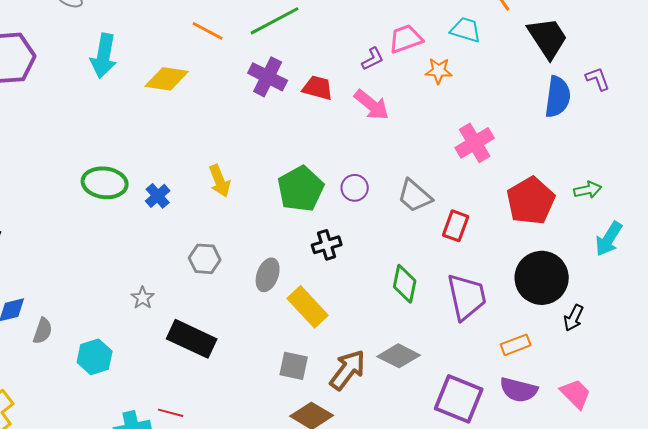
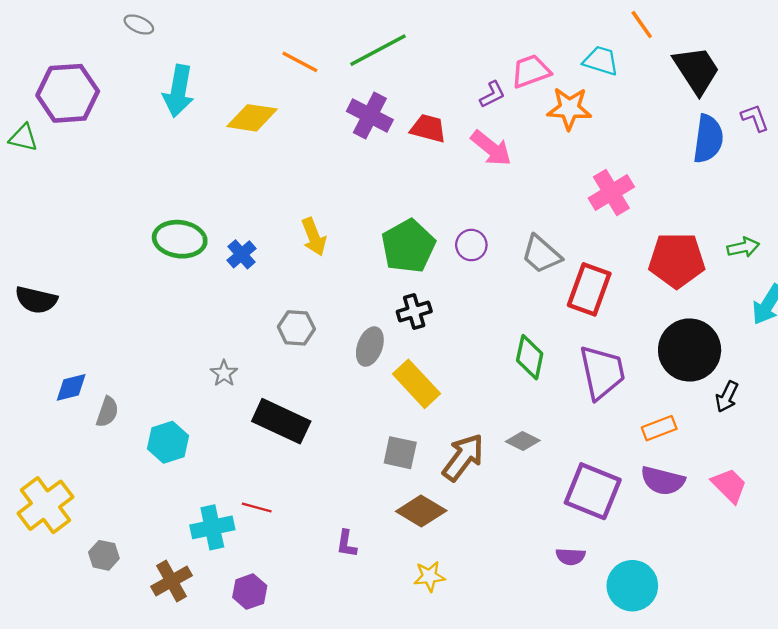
orange star: (439, 71) -> (569, 109), size x1.4
red pentagon: (531, 201) -> (677, 260), turned 30
red rectangle: (456, 226) -> (589, 289), size x1.4
black cross: (327, 245) -> (414, 312), moved
gray diamond: (399, 356) -> (523, 441), size x0.7

